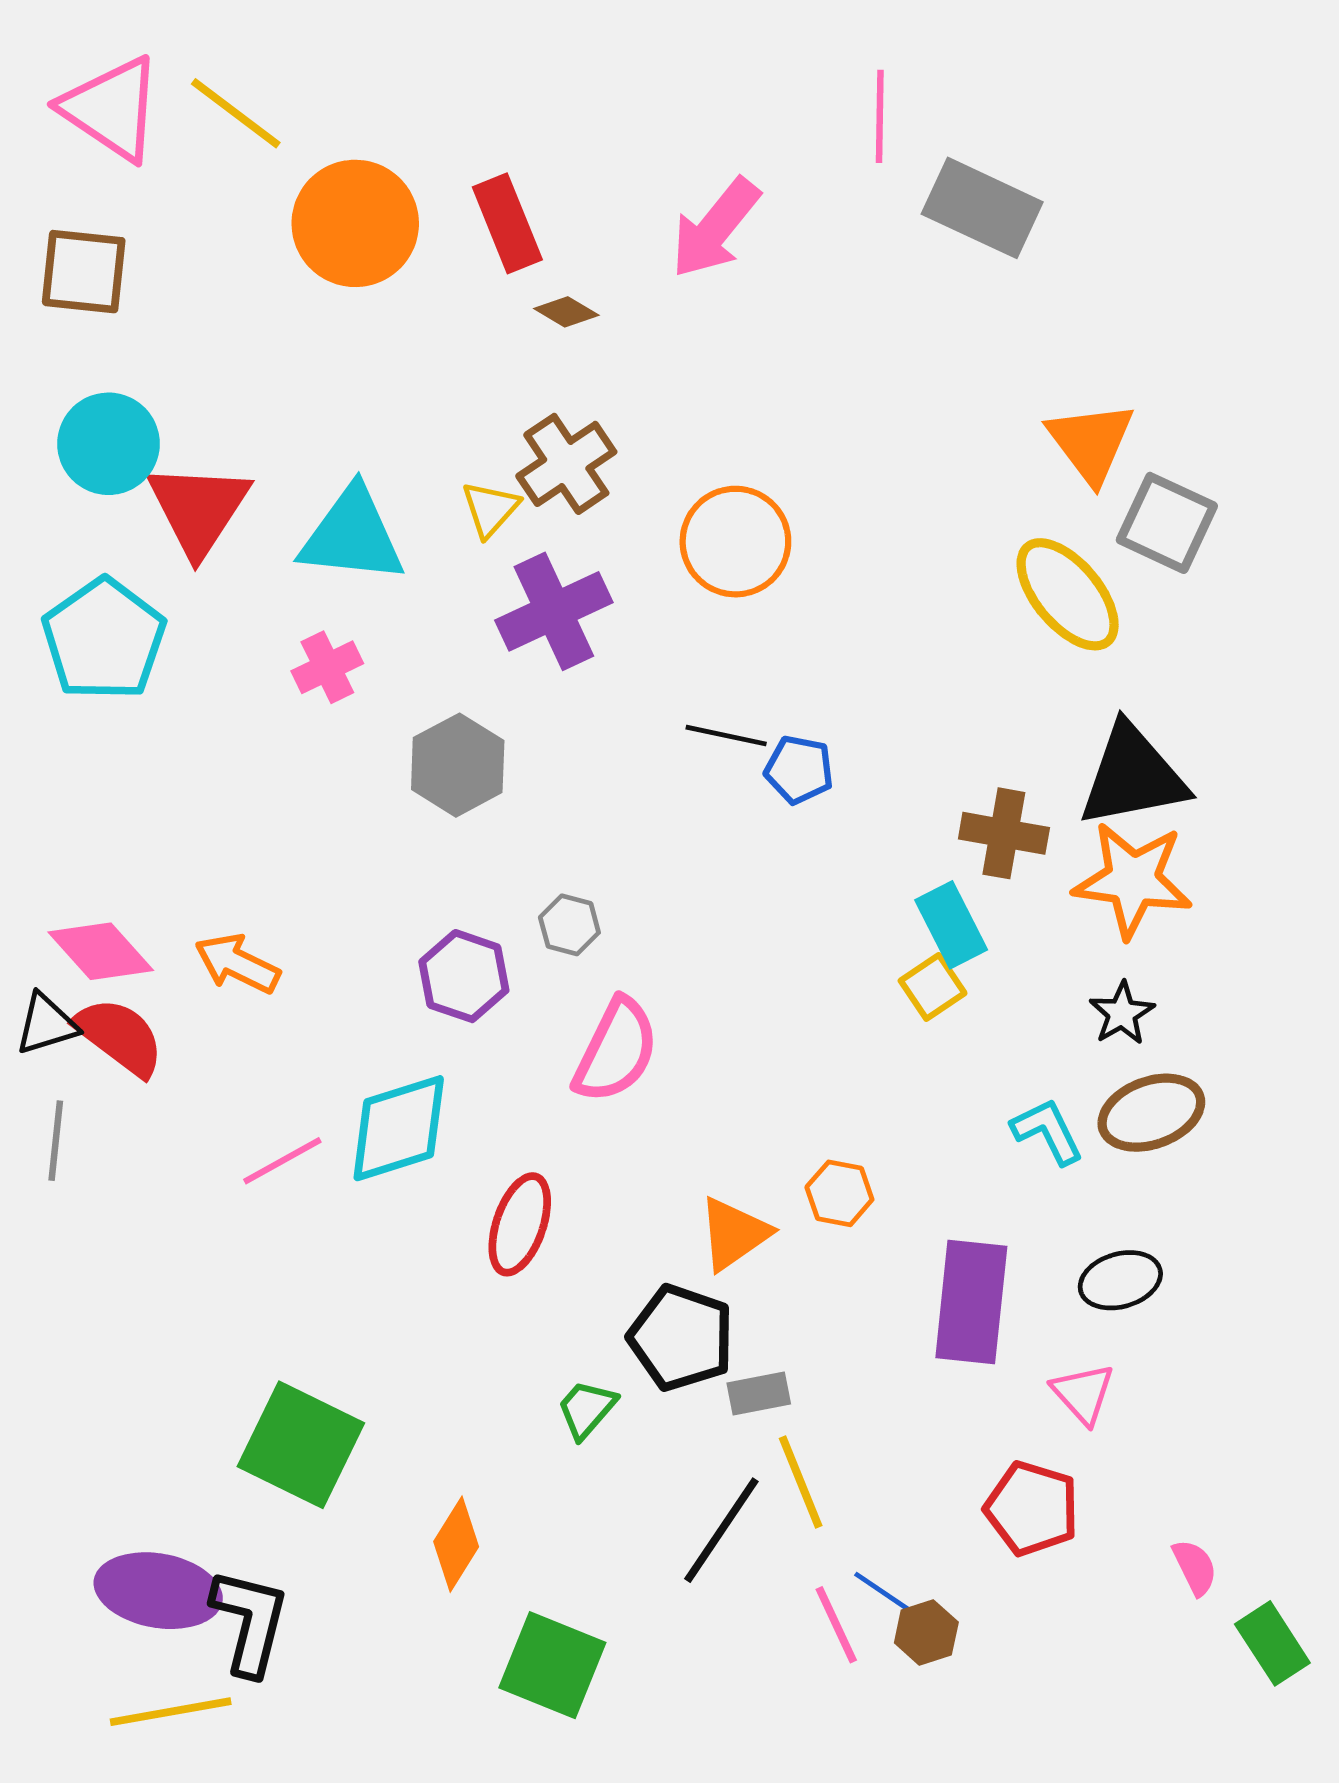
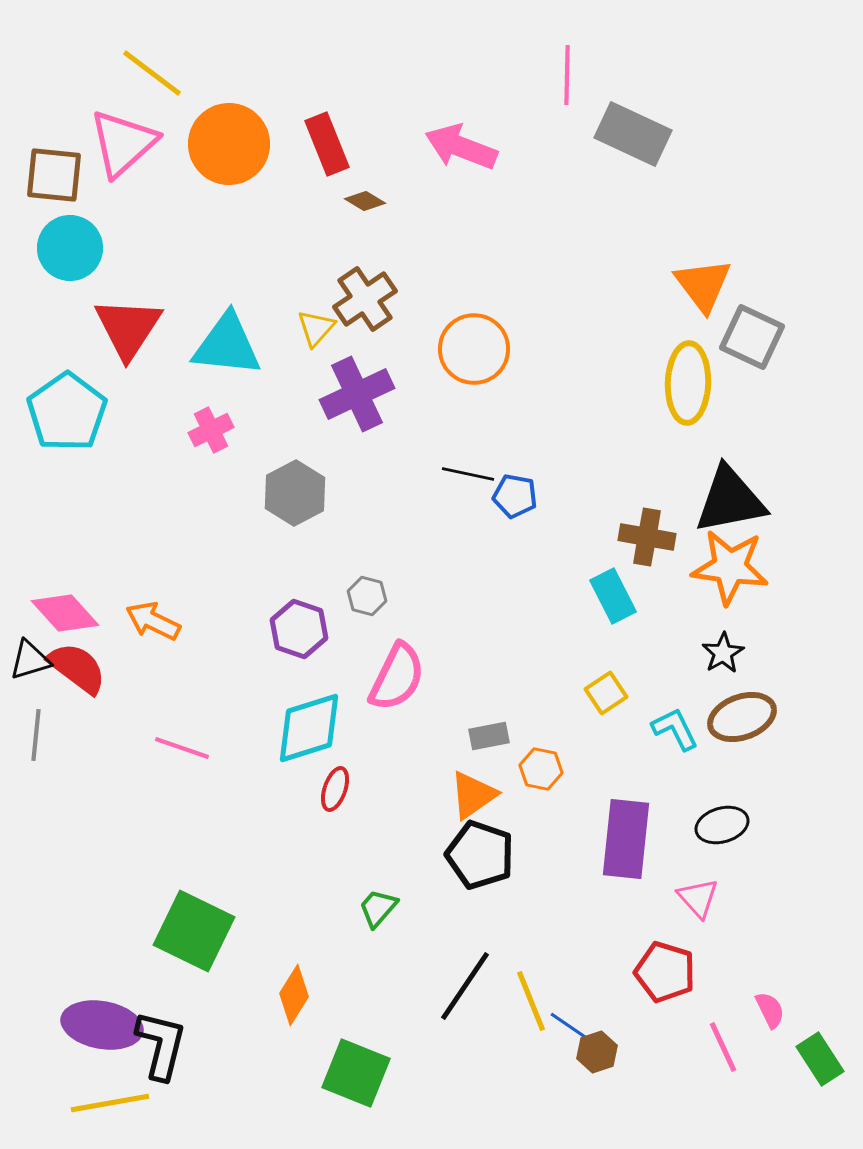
pink triangle: (112, 109) -> (123, 143), moved, turned 44
pink arrow: (715, 228) -> (461, 147), turned 72
cyan circle: (108, 444) -> (70, 248), moved
yellow ellipse: (1068, 594) -> (688, 383), turned 42
yellow square: (933, 987) -> (606, 693), moved
cyan diamond: (399, 1128) -> (309, 728), moved
pink line: (282, 1161) -> (182, 748), turned 48
red ellipse: (520, 1224) -> (335, 789), size x0.7
black pentagon: (681, 1338) -> (480, 855), moved
gray rectangle: (759, 1394) -> (489, 736), moved
yellow line: (801, 1482) -> (531, 1001), moved
pink line: (836, 1625) -> (723, 1047), moved

